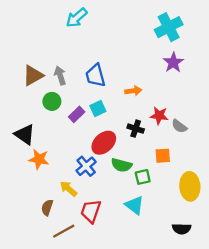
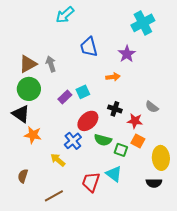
purple star: (173, 62) -> (127, 54), moved
blue trapezoid: (96, 75) -> (89, 47), moved
green circle: (52, 101) -> (29, 89), moved, size x1.5
red star: (159, 116) -> (135, 121), moved
orange square: (163, 156) -> (138, 141), moved, turned 32
green square: (143, 177) -> (121, 150), turned 32
brown semicircle: (47, 208) -> (23, 176), moved
red trapezoid: (91, 211) -> (91, 182), moved
black semicircle: (182, 229) -> (154, 183), moved

